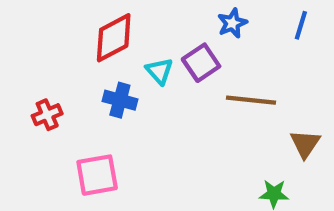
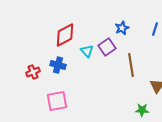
blue cross: (120, 100) -> (58, 65), moved
brown line: (251, 100) -> (131, 65), turned 75

